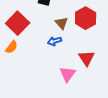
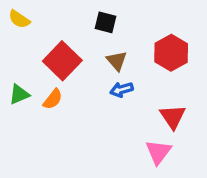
brown triangle: (62, 23) -> (117, 61), moved
pink triangle: (68, 74) -> (158, 152), moved

